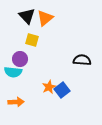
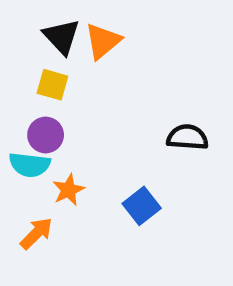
yellow square: (32, 40) -> (52, 85), moved
orange star: (49, 87) -> (68, 190), moved
orange arrow: (16, 102) -> (36, 233), turned -42

